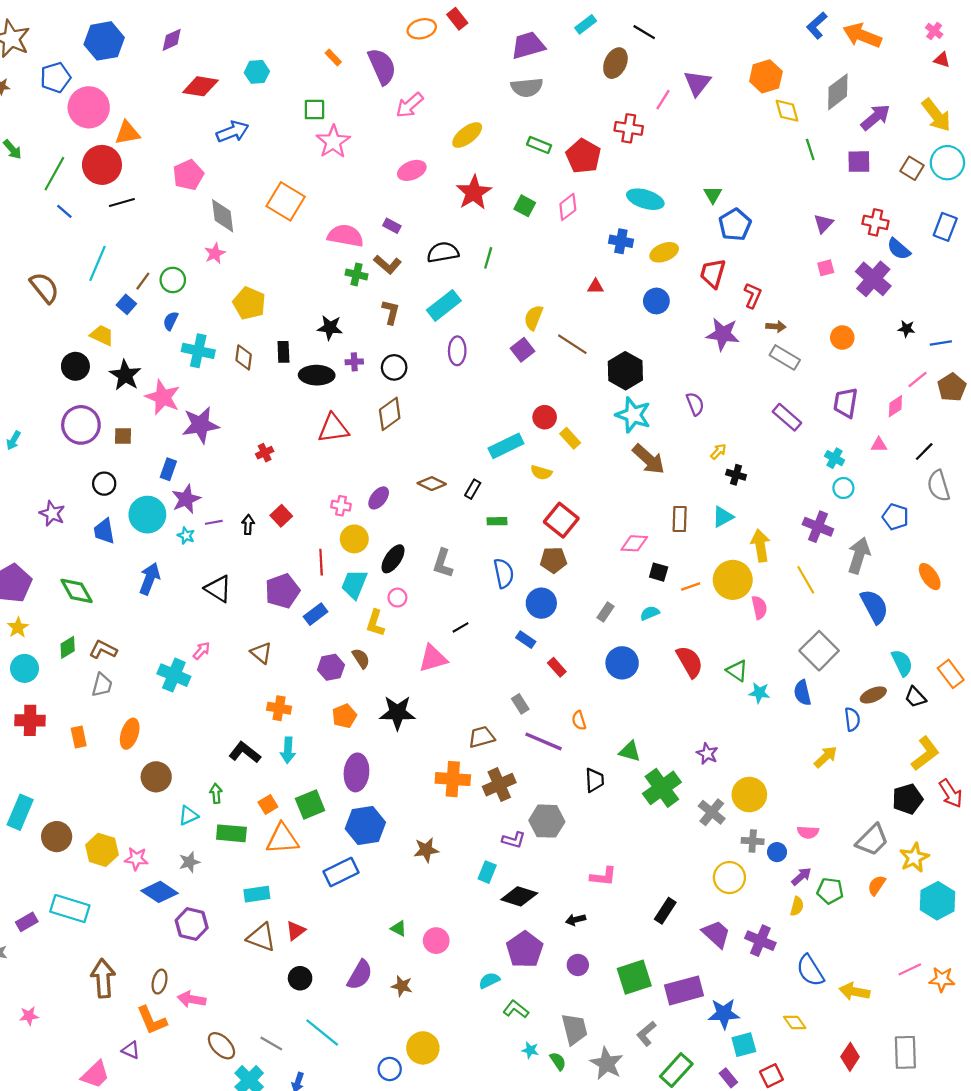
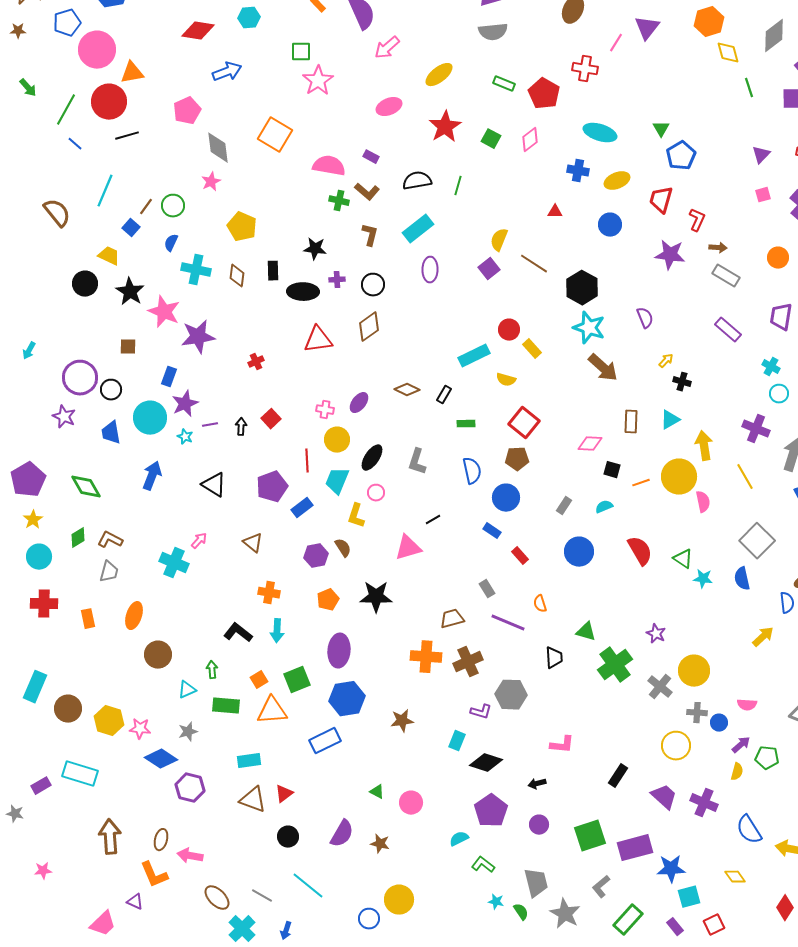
purple circle: (81, 425) -> (80, 378), moved

